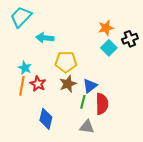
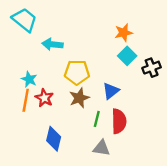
cyan trapezoid: (21, 17) -> (24, 20), turned 85
black cross: (130, 39) -> (152, 68), moved
blue triangle: (90, 86) -> (111, 91), moved

